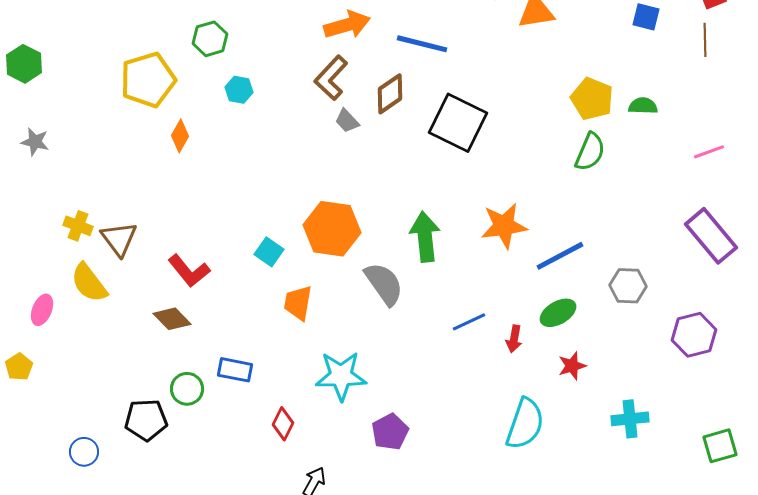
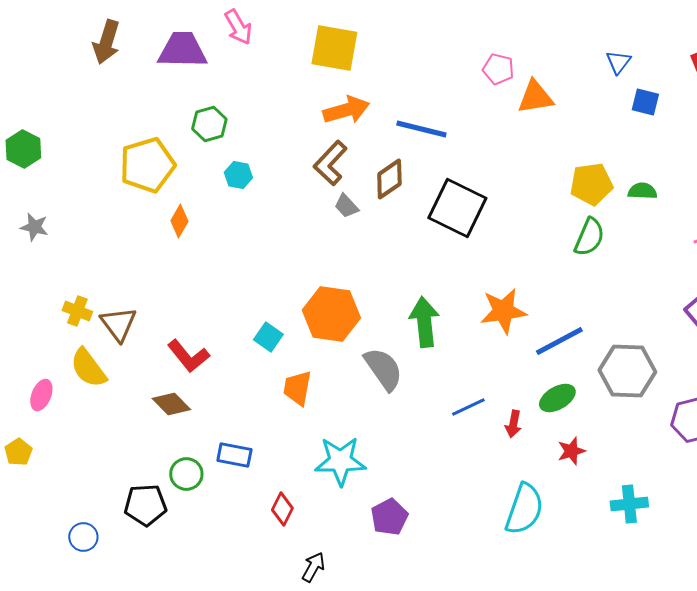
yellow pentagon: (592, 99) -> (591, 184), turned -30
gray hexagon: (628, 286) -> (627, 371), size x1.5

